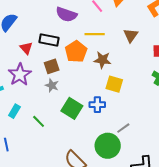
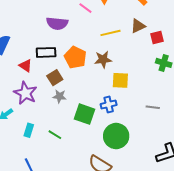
yellow line: (95, 34) -> (110, 33), moved
brown triangle: (131, 35) -> (138, 26), moved, turned 42
gray line: (123, 128) -> (153, 107), moved, turned 56
green circle: (108, 146) -> (116, 136), moved

